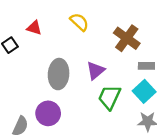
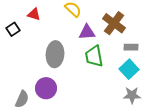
purple triangle: (96, 71) -> (87, 32), moved, turned 36
green trapezoid: (109, 97) -> (94, 56), moved, turned -35

